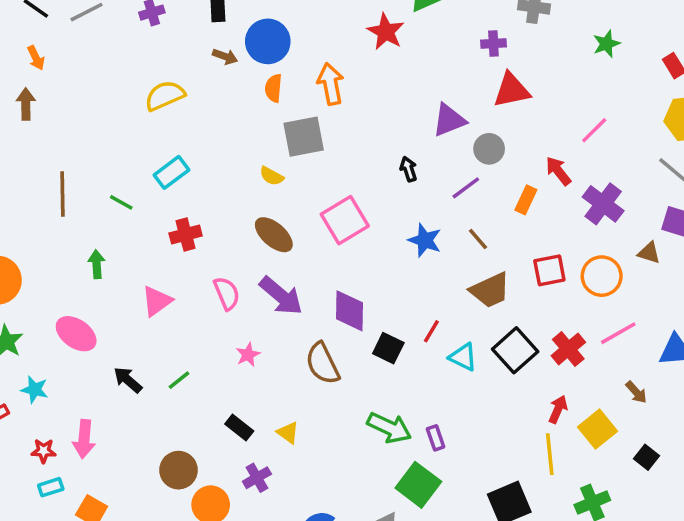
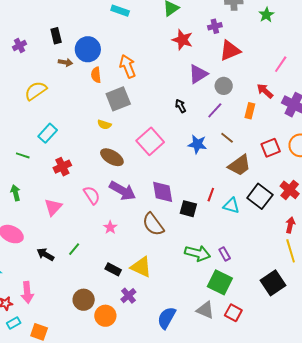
red star: (386, 32) -> (182, 40), moved
green star: (606, 44) -> (266, 15), moved
yellow triangle: (288, 433) -> (141, 267), size x1.6

